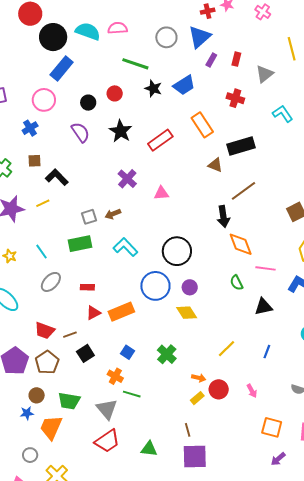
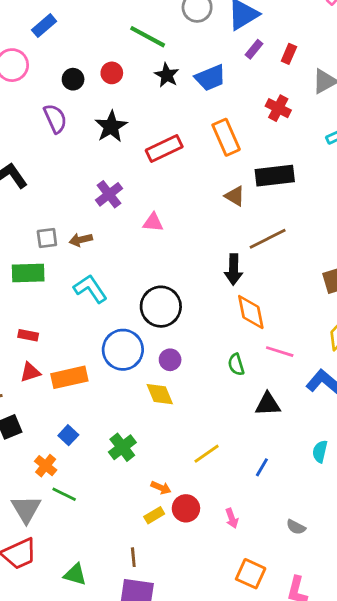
blue rectangle: (62, 68) -> (44, 26), size x0.7

